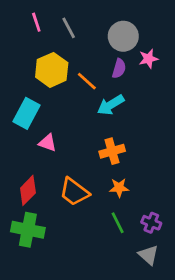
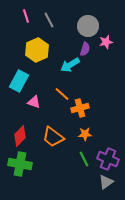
orange line: (87, 81) -> (62, 94), moved
cyan arrow: (111, 105) -> (70, 65), moved
purple cross: (151, 223) -> (108, 159), size x1.5
gray triangle: (149, 255) -> (106, 182), turned 42

